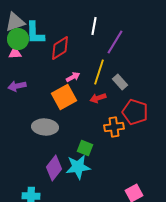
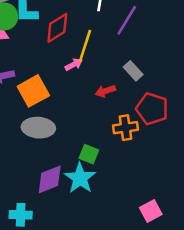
yellow line: (99, 72) -> (85, 46), moved
orange square: (64, 97) -> (33, 91), moved
cyan star: (78, 167) -> (80, 178), turned -30
purple diamond: (54, 168) -> (50, 179), turned 30

